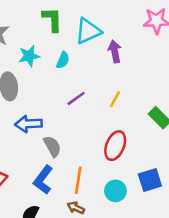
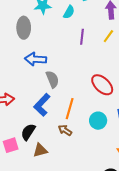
purple line: (76, 98) -> (82, 37), moved, turned -56
yellow line: (115, 99) -> (108, 36), moved
red ellipse: (115, 146) -> (102, 85), turned -75

